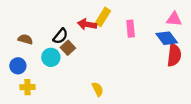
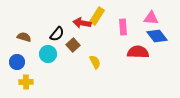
pink triangle: (174, 19) -> (151, 18), moved
brown square: (68, 48) -> (73, 45), moved
red semicircle: (174, 55) -> (138, 52), moved, turned -95
yellow semicircle: (98, 89) -> (95, 62), moved

